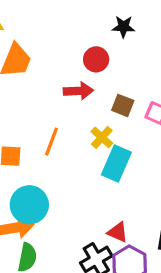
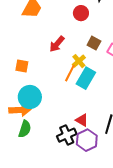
red arrow: (78, 91) -> (57, 44), moved, turned 126
orange line: (52, 142) -> (70, 73), moved

